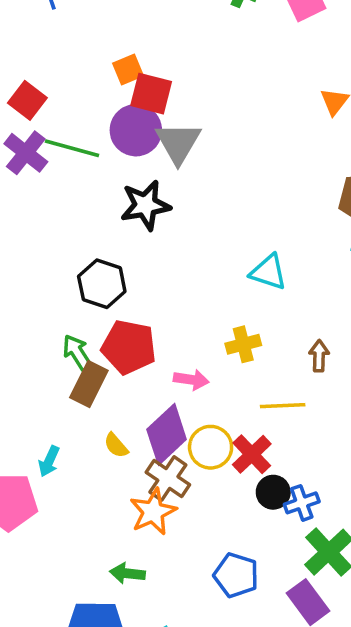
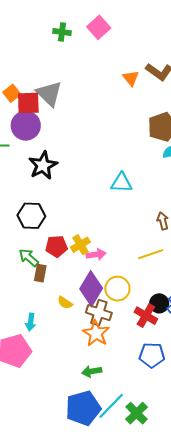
gray triangle: (178, 143) -> (49, 94), moved
yellow cross: (243, 344) -> (80, 245), moved
red pentagon: (129, 347) -> (56, 246), size x0.7
brown rectangle: (89, 384) -> (40, 273), size x0.7
red cross: (252, 454) -> (146, 316), moved

